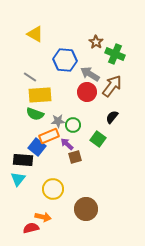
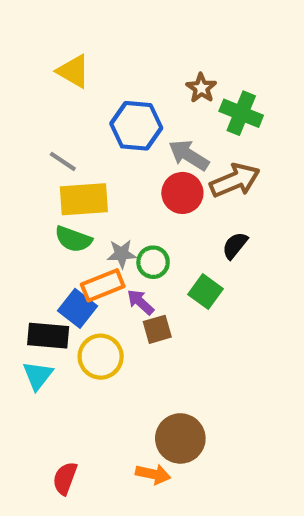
brown arrow: (112, 86) -> (235, 180), turned 30
yellow circle: (53, 189) -> (101, 357), moved
orange arrow: (43, 217) -> (153, 474), moved
red semicircle: (31, 228) -> (65, 478), turned -56

